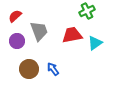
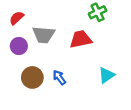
gray trapezoid: (39, 31) -> (44, 35), turned 115
cyan triangle: (95, 43) -> (107, 75), moved

